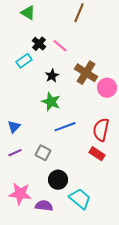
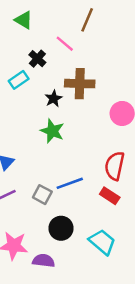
pink line: (60, 46) -> (65, 44), moved
brown cross: (86, 73) -> (80, 84), moved, turned -30
blue line: (65, 127) -> (70, 183), moved
cyan trapezoid: (80, 199) -> (102, 242), moved

